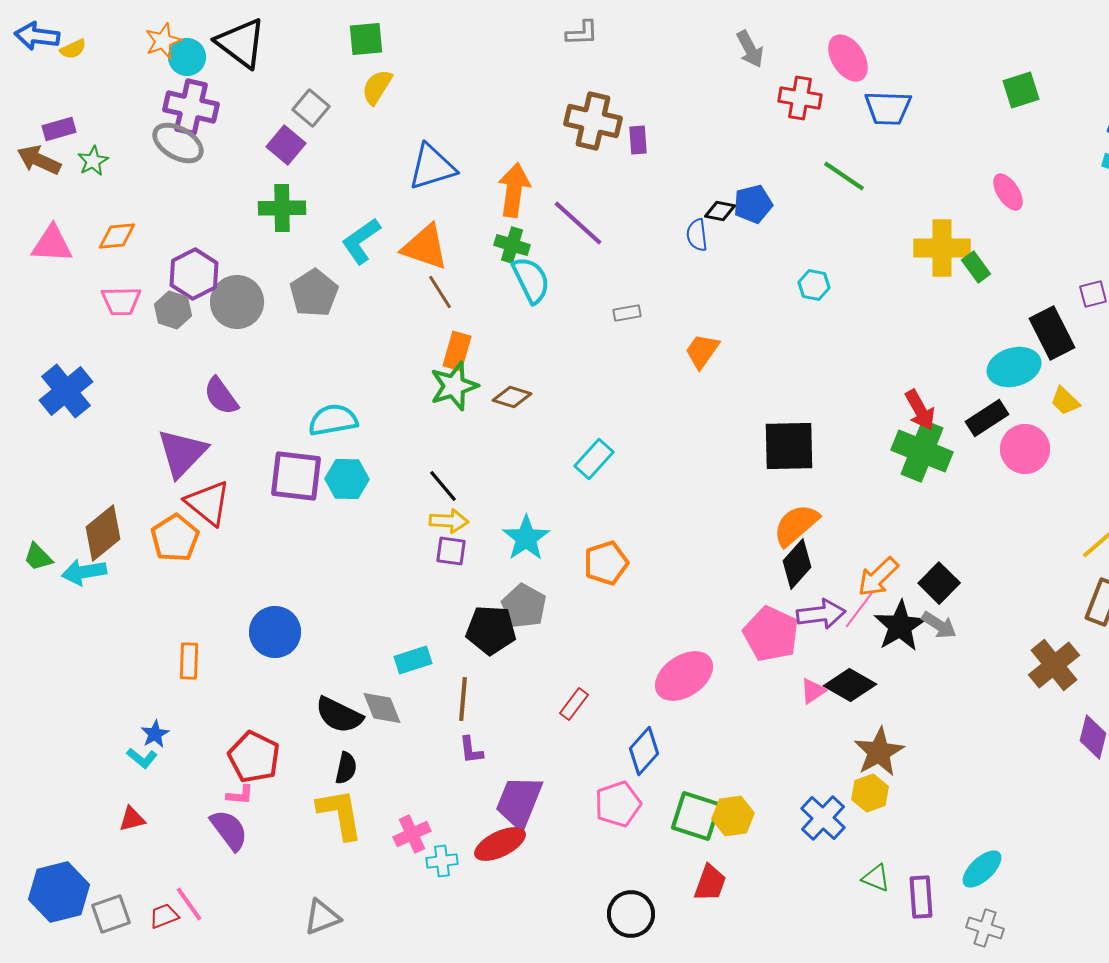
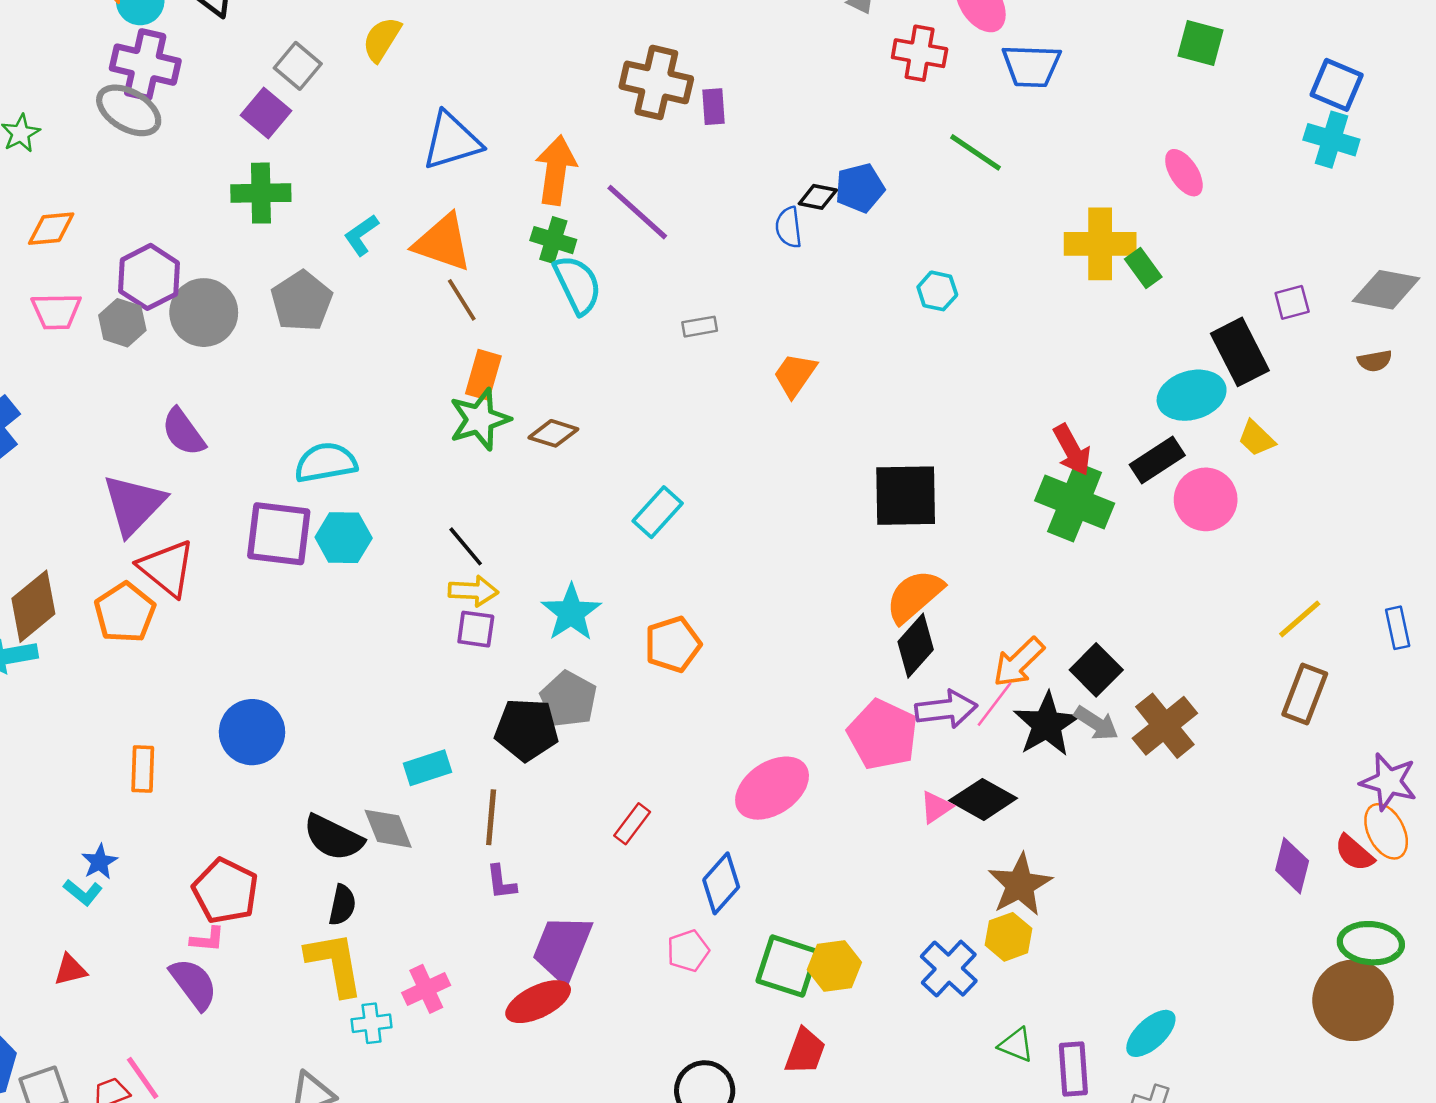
green square: (1021, 90) -> (1200, 43), turned 33
cyan L-shape: (361, 241) -> (361, 235), size x0.7
brown cross: (1054, 665) -> (1165, 726), moved
pink pentagon: (618, 804) -> (688, 951), size x0.7
cyan cross: (442, 861) -> (372, 1023), moved

